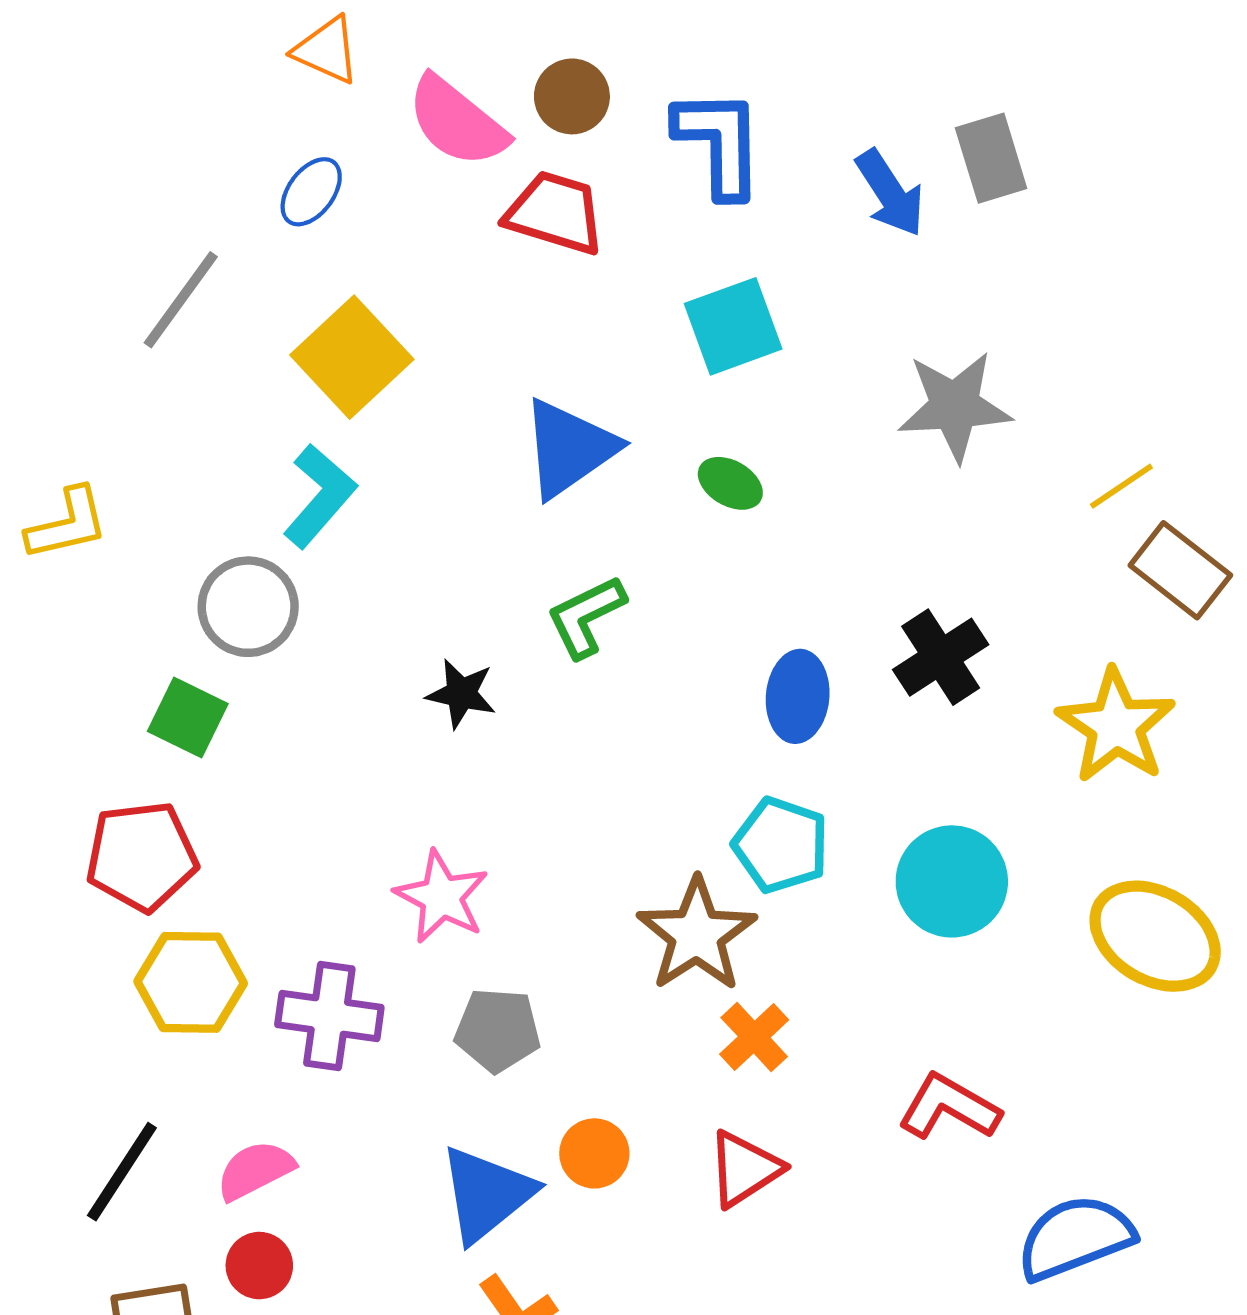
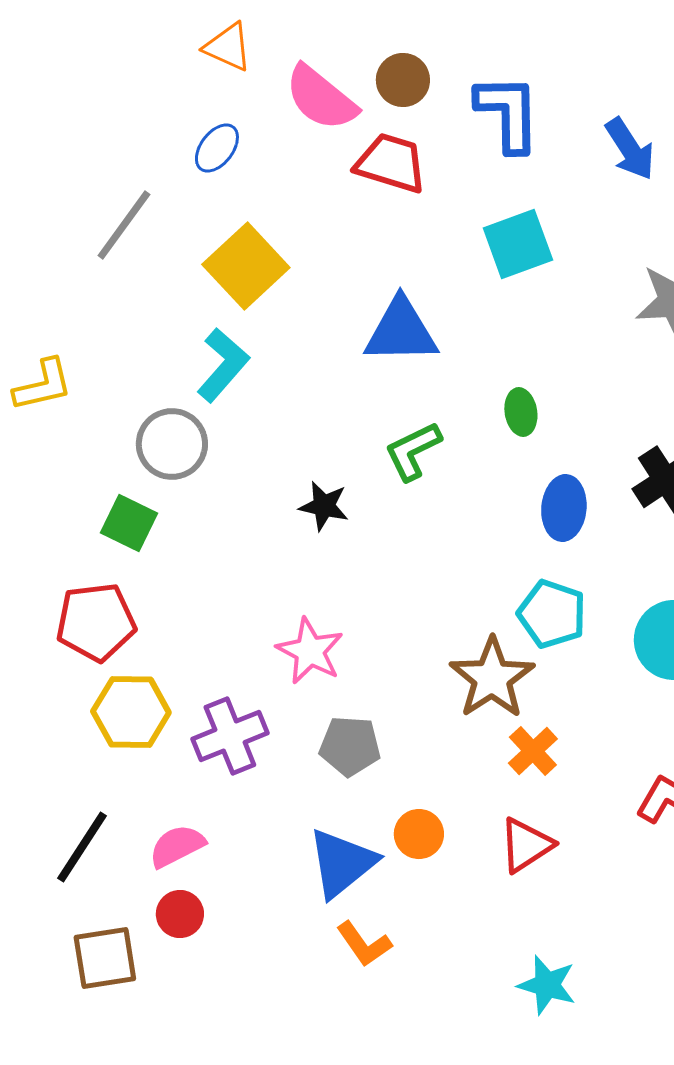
blue triangle: (569, 448) -> (401, 331), turned 34
green ellipse: (730, 483) -> (521, 412), moved, turned 51
purple cross: (329, 1016) -> (230, 736), turned -30

